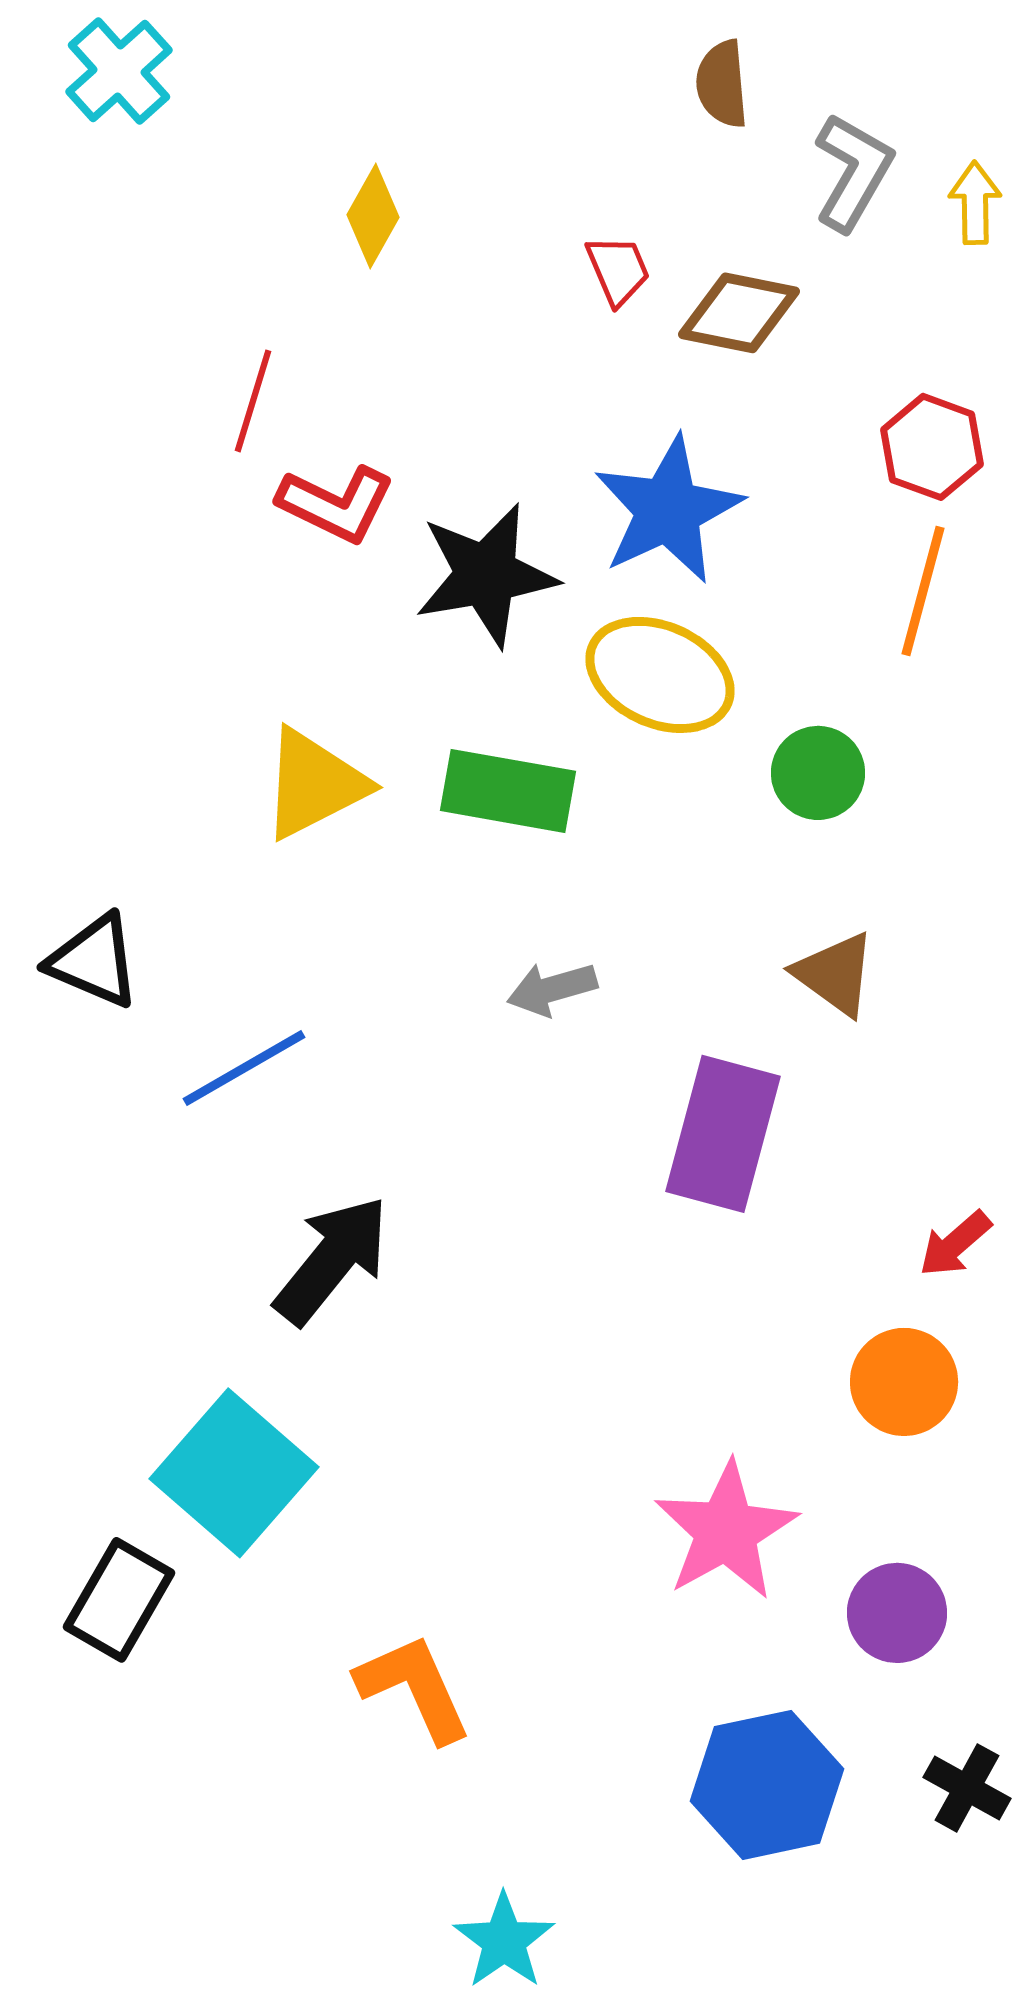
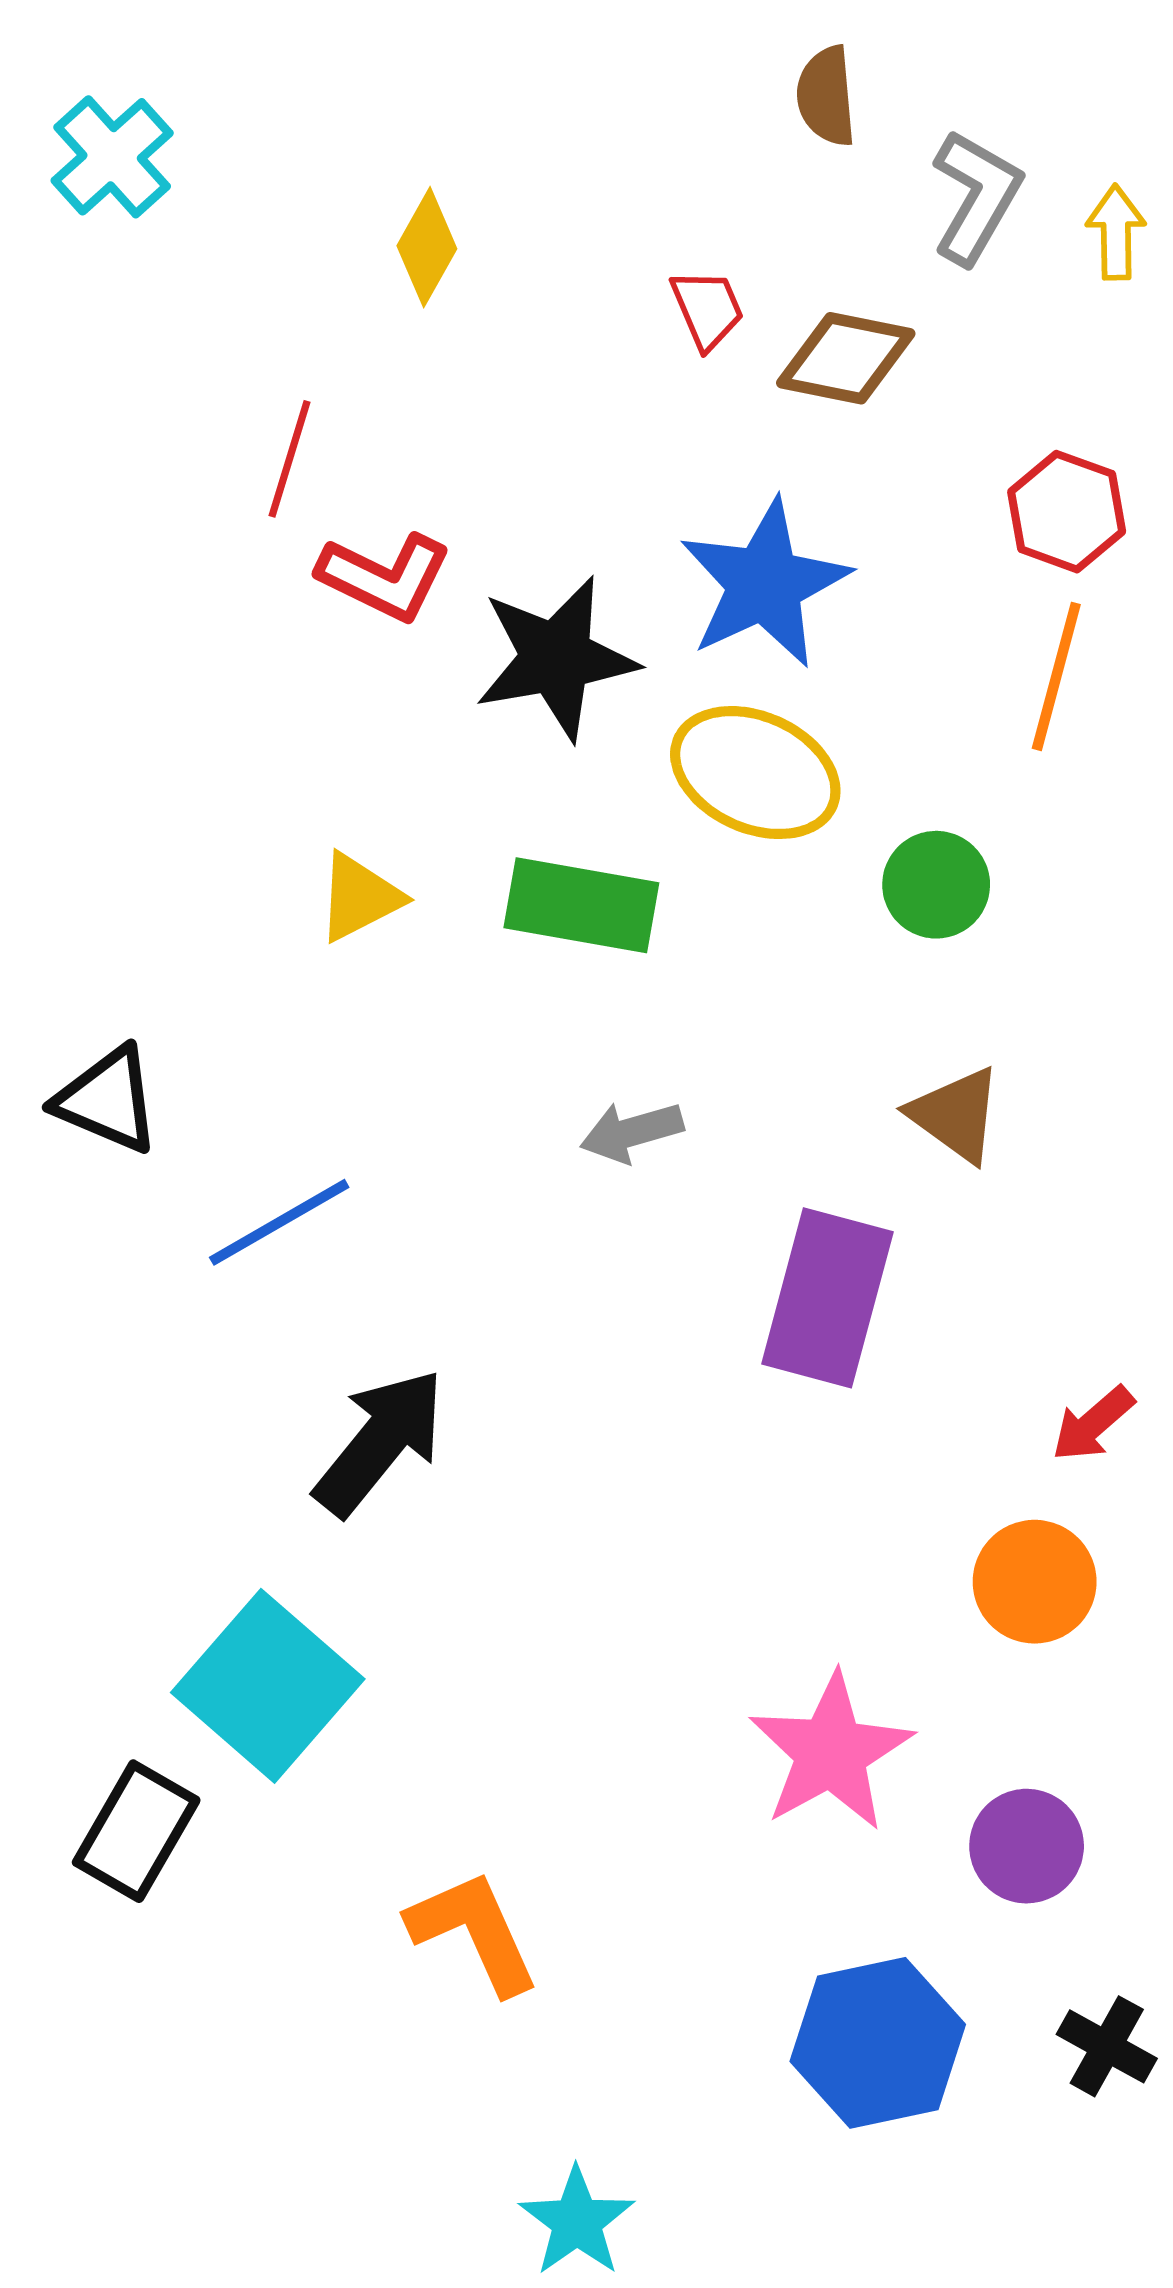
cyan cross: (119, 71) -> (112, 157), moved
yellow triangle: (314, 784) -> (359, 897), size x0.7

